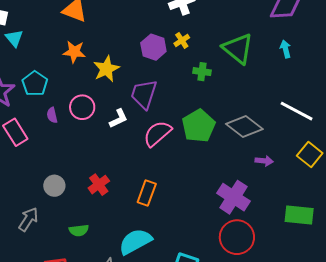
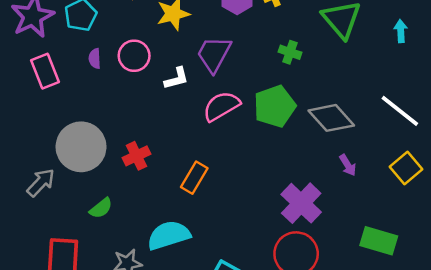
green cross: (202, 72) -> (290, 52), moved
purple arrow: (264, 161) -> (348, 165), turned 42
gray circle: (54, 186) -> (81, 147), size x1.8
green semicircle: (79, 230) -> (101, 208), turned -42

